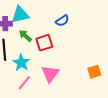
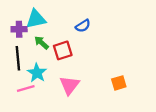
pink line: (24, 83) -> (26, 89), moved, turned 35

